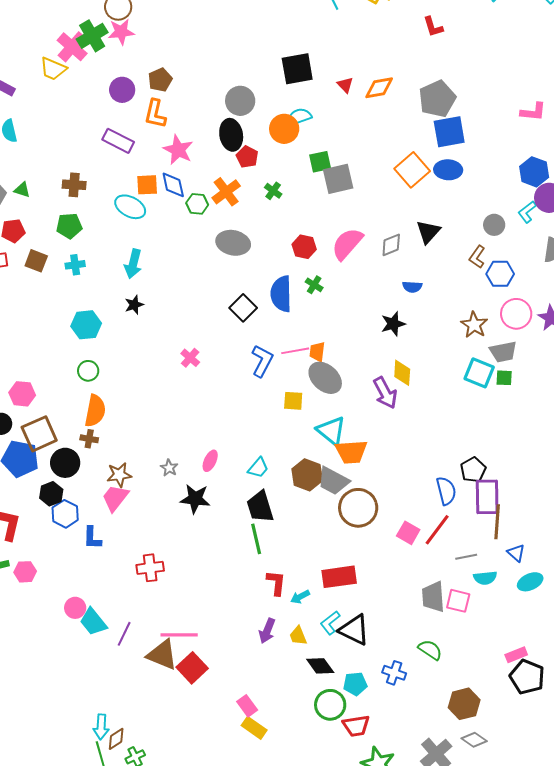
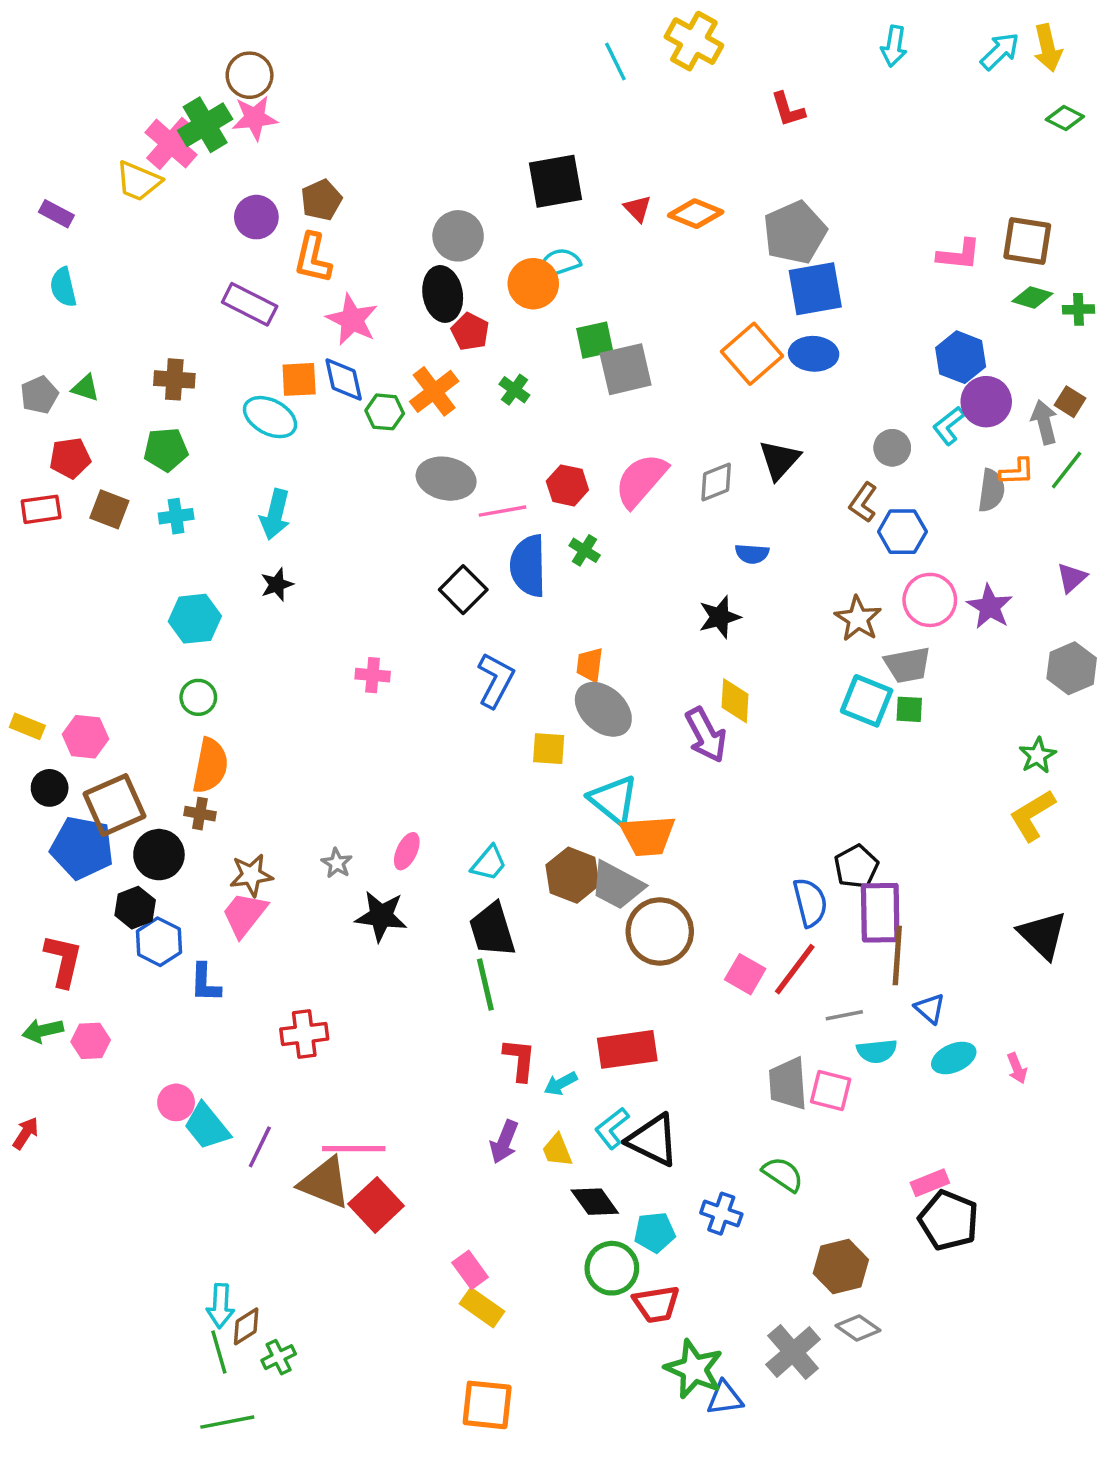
orange diamond: (379, 88) -> (696, 214), turned 32
pink line: (295, 351) -> (502, 511), moved
pink cross: (190, 358) -> (373, 675), turned -36

